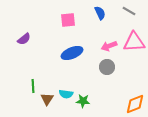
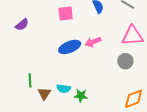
purple semicircle: (24, 39) -> (22, 25), moved
pink arrow: (109, 46) -> (93, 42), moved
gray circle: (107, 67) -> (125, 61), moved

